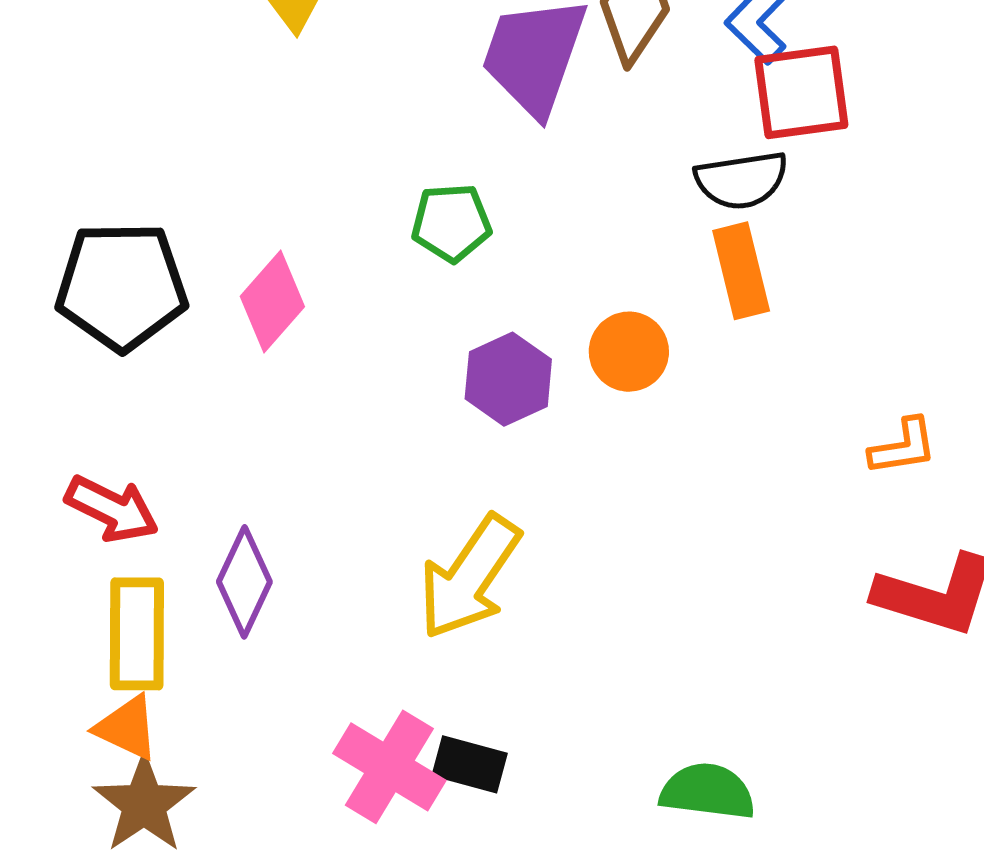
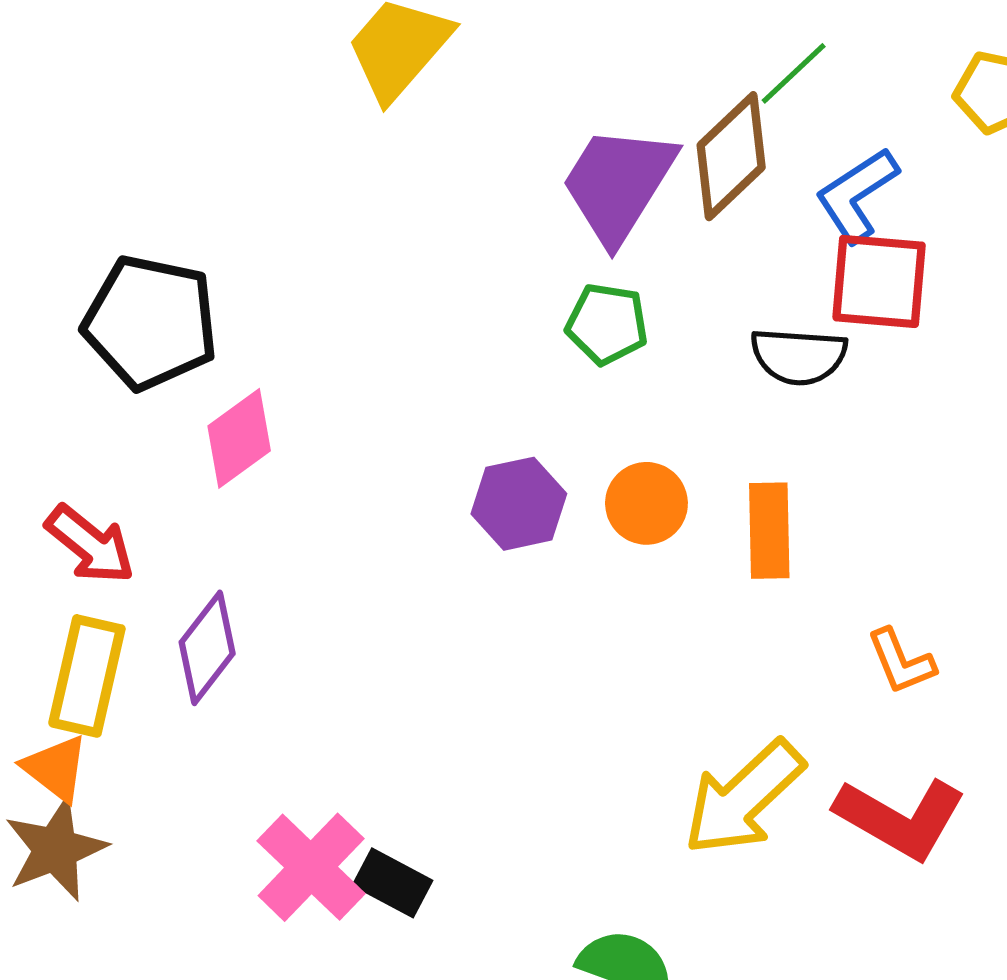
green pentagon: (451, 223) -> (607, 324), moved
orange rectangle: (741, 271) -> (769, 531), moved
pink diamond: (272, 301) -> (239, 438), moved
orange L-shape: (903, 447) -> (901, 661), turned 64
yellow arrow: (469, 577) -> (744, 798), moved

